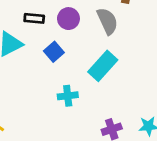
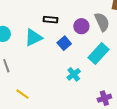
purple circle: (68, 19) -> (81, 26), moved
cyan cross: (68, 96) -> (74, 74), turned -32

